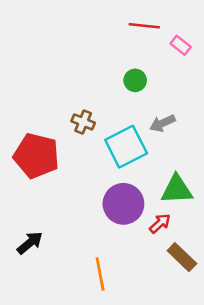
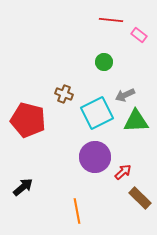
green triangle: (177, 190) -> (136, 121), moved

